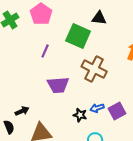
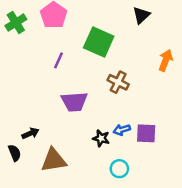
black triangle: (99, 18) -> (141, 15), moved, turned -49
brown cross: (94, 69) -> (118, 82), size x0.7
purple square: (117, 111) -> (146, 133), turned 30

